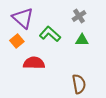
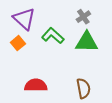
green triangle: (82, 40) -> (87, 42), size x1.6
red semicircle: (34, 63) -> (36, 85), moved

